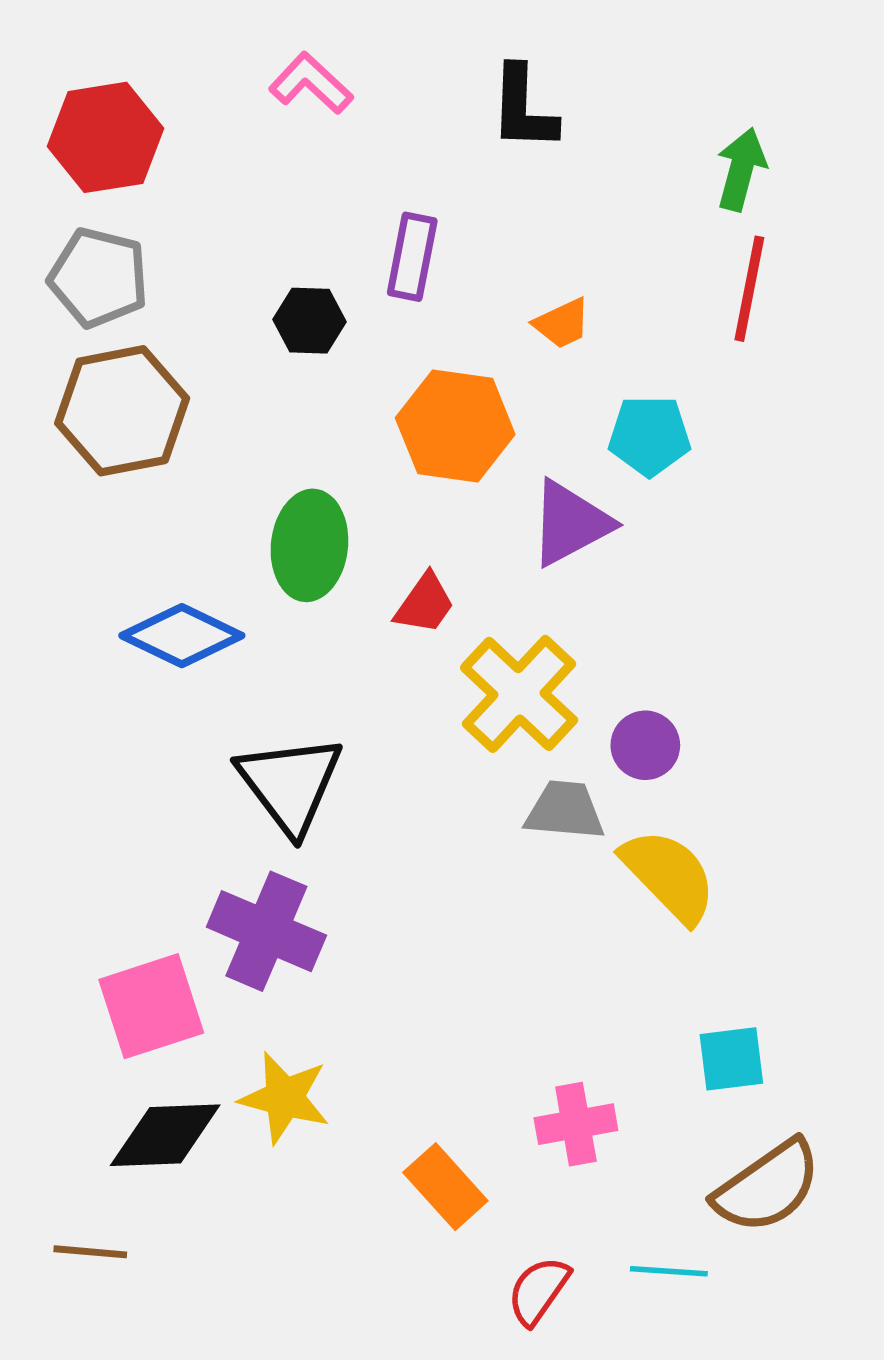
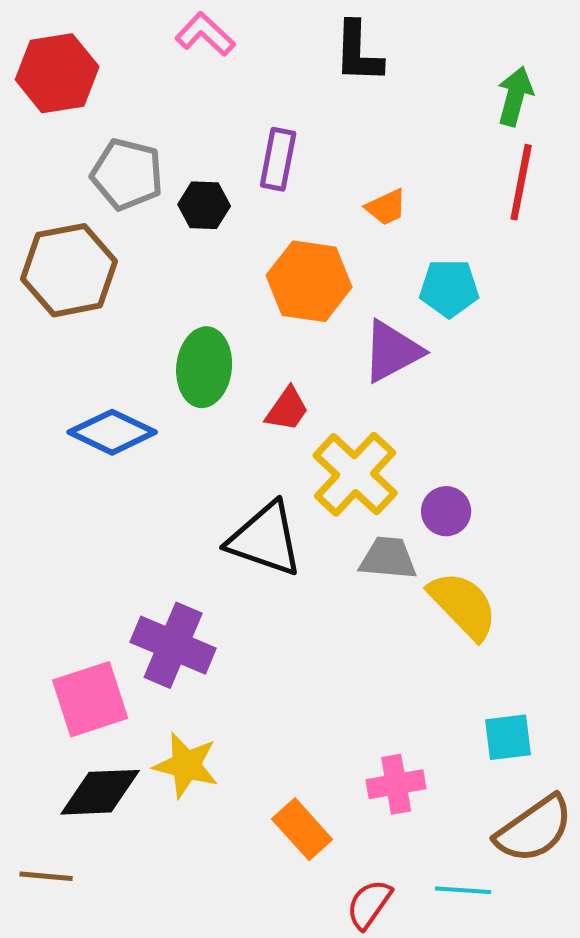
gray pentagon: (99, 278) -> (127, 174), moved
black triangle: (290, 784) -> (265, 539), moved, turned -34

